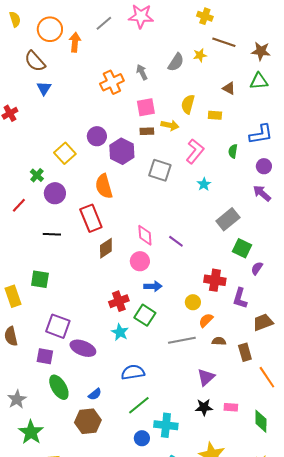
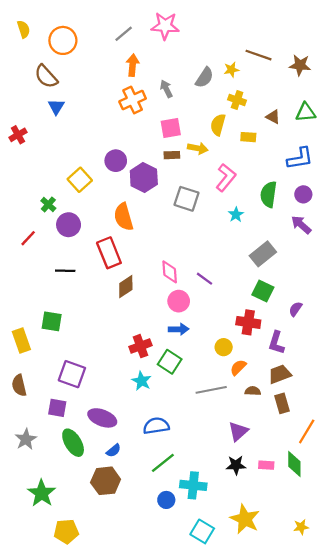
yellow cross: (205, 16) -> (237, 100), moved
orange arrow: (75, 42) -> (133, 65), moved
green triangle: (259, 81) -> (306, 112), moved
brown triangle: (229, 88) -> (273, 117), moved
green semicircle: (233, 151) -> (269, 194), moved, size x1.6
green square: (242, 248) -> (263, 291), moved
pink circle: (140, 261) -> (179, 301), moved
brown trapezoid: (263, 322) -> (280, 374), moved
purple ellipse: (83, 348) -> (102, 418), moved
orange line: (267, 377) -> (307, 431), turned 65
gray star: (17, 399) -> (26, 439), moved
green diamond: (261, 421) -> (294, 464), moved

